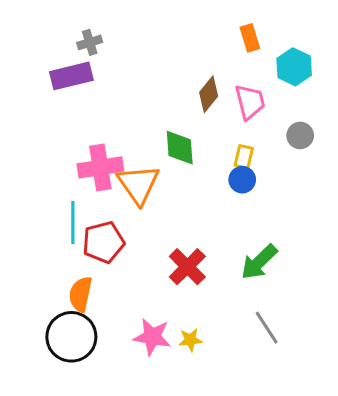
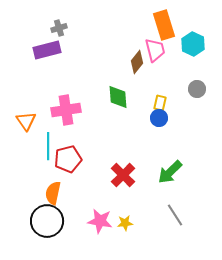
orange rectangle: (250, 38) -> (164, 25), size x1.6
pink trapezoid: (250, 102) -> (155, 50), moved
orange triangle: (138, 184) -> (26, 121), moved, size x0.7

